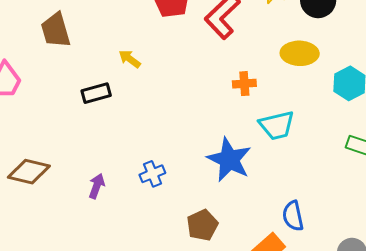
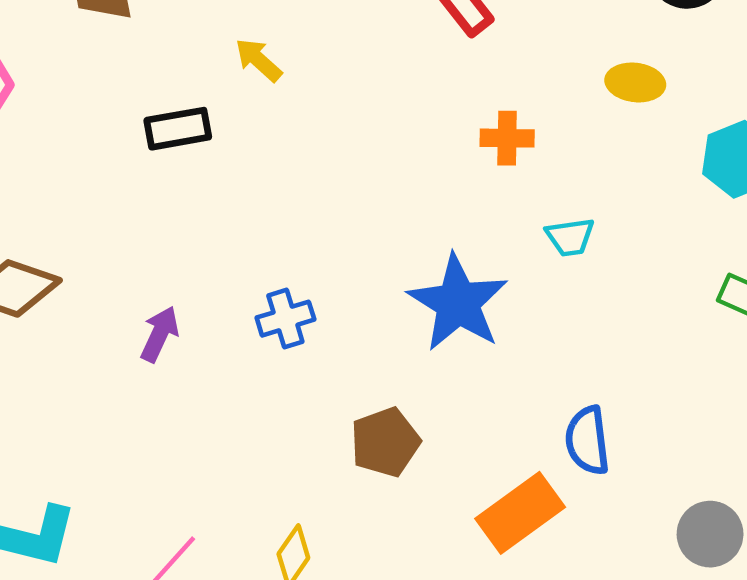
yellow ellipse: (300, 53) -> (635, 82), size x0.7
cyan trapezoid: (277, 125) -> (570, 237), size x0.6

